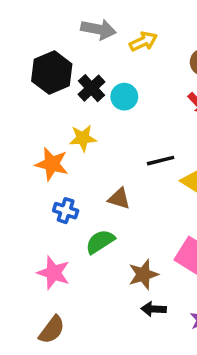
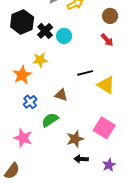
orange star: (52, 164) -> (22, 75), turned 30
blue cross: (66, 211) -> (30, 102), turned 32
brown semicircle: (52, 330) -> (12, 171), moved

